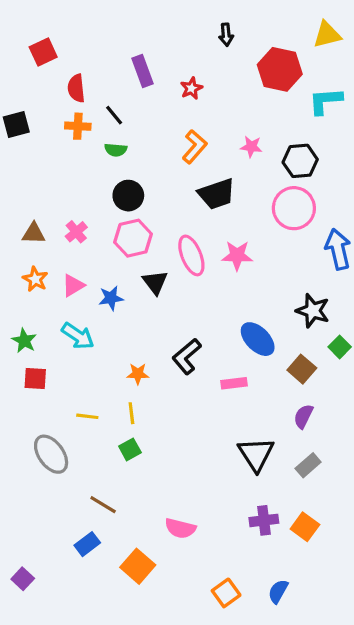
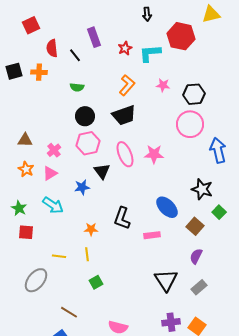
cyan L-shape: (325, 101) -> (150, 53), moved
black line: (114, 115) -> (75, 55), moved
orange cross: (78, 126) -> (39, 72), moved
black trapezoid: (217, 194) -> (124, 115), moved
pink cross: (76, 232) -> (54, 150), moved
blue star: (111, 298) -> (82, 187), moved
black L-shape: (187, 356) -> (122, 218), turned -30
green square: (130, 449) -> (96, 282), moved
gray ellipse: (51, 454) -> (36, 280), turned 75

